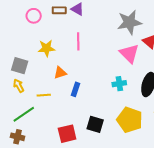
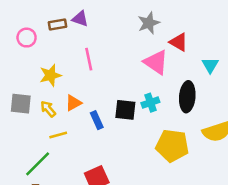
gray star: (129, 22) -> (149, 23), size x0.7
yellow arrow: (19, 86) -> (48, 109), moved
blue rectangle: (76, 89) -> (97, 120), turned -32
black square: (95, 124) -> (125, 110), moved

